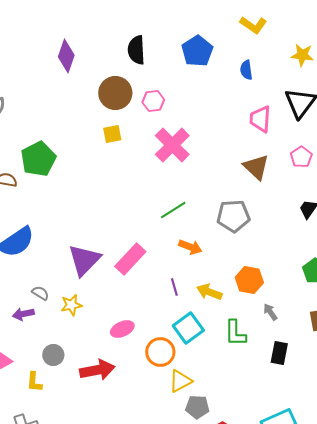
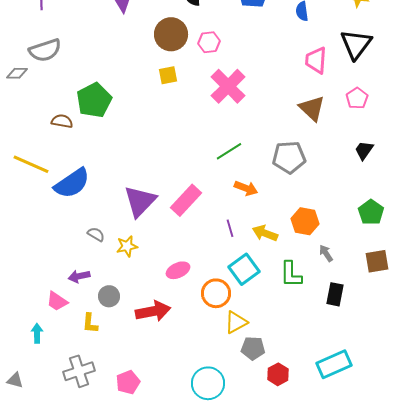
purple arrow: (23, 314) -> (79, 276), moved

